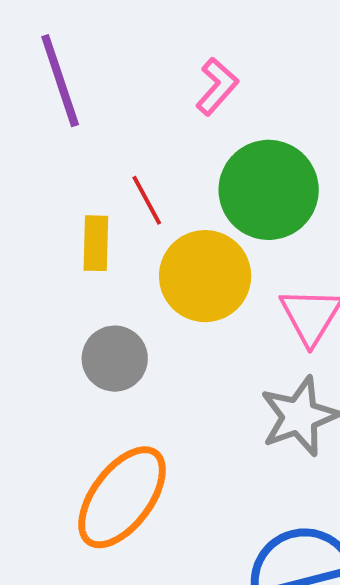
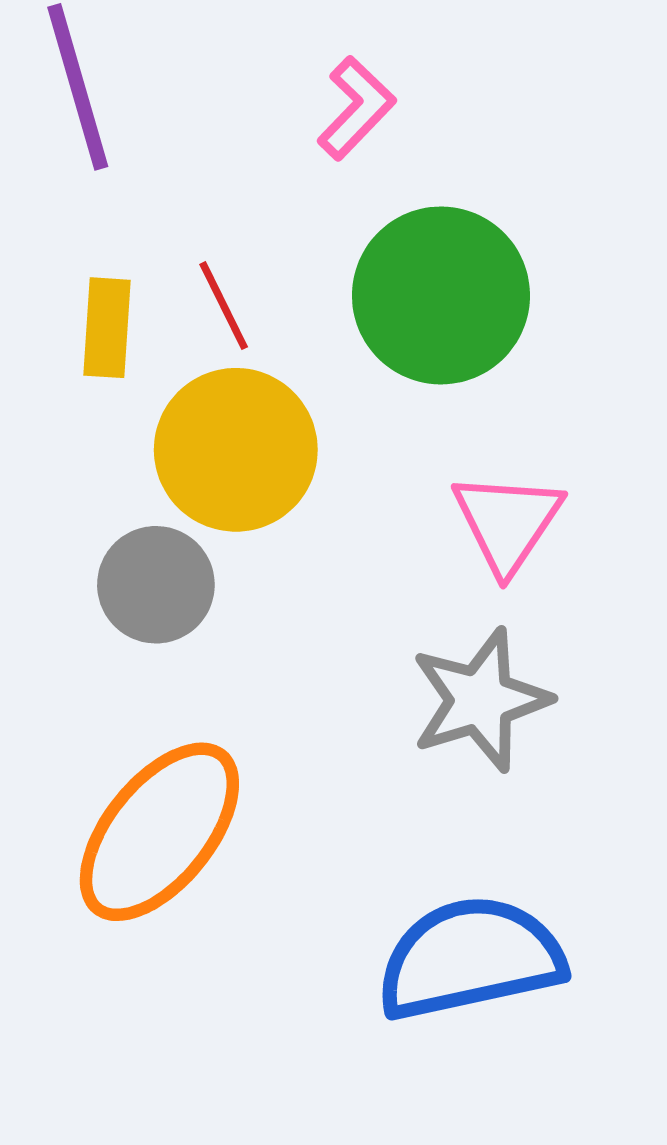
yellow rectangle: (96, 243) -> (107, 328), moved
yellow circle: (205, 276) -> (236, 450), moved

